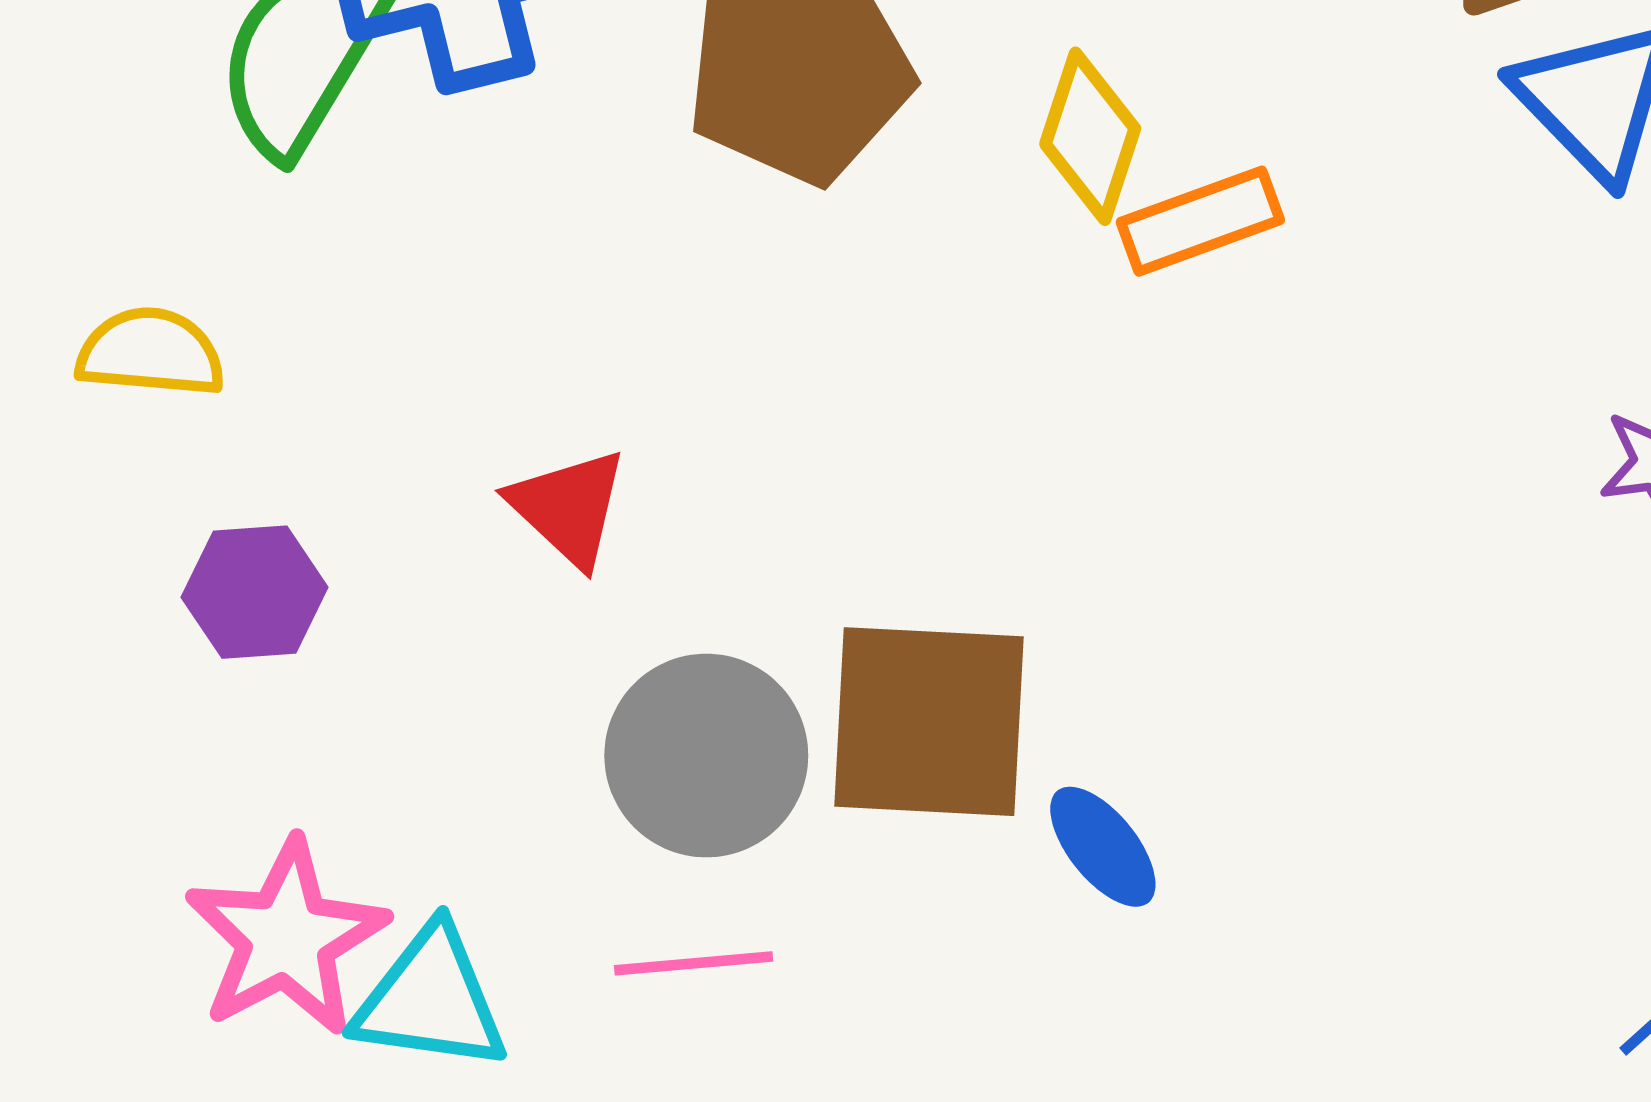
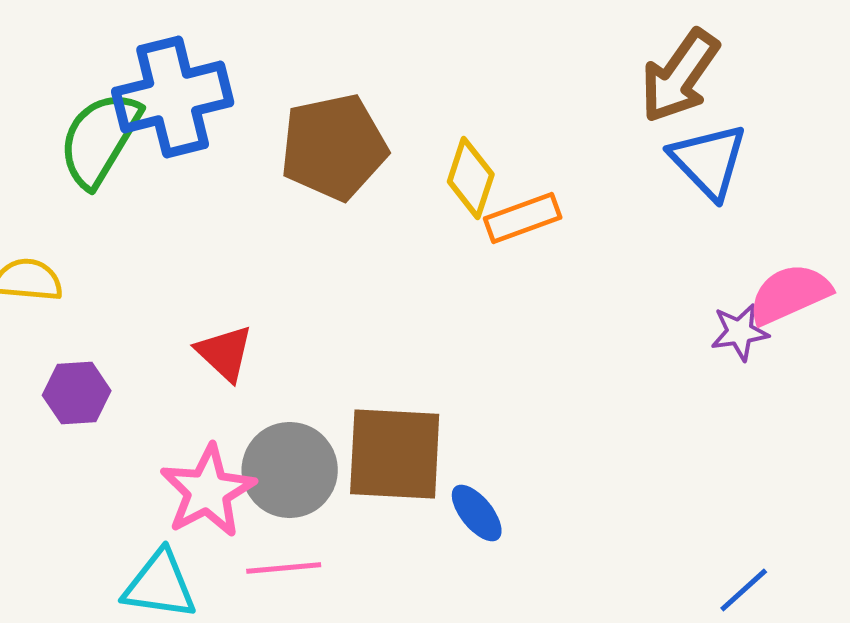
pink star: (286, 938) -> (208, 491), moved

